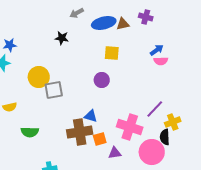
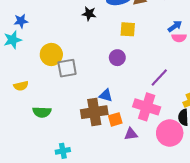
black star: (62, 38) -> (89, 14), moved
purple line: (155, 109) -> (159, 78), moved

